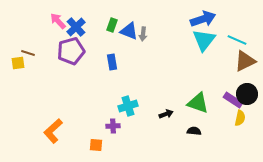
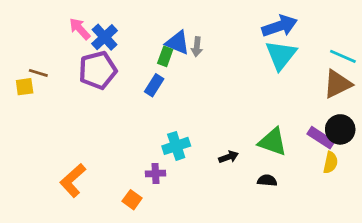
green rectangle: (112, 25) -> (165, 56), moved
cyan line: (237, 40) -> (343, 56), moved
blue rectangle: (112, 62) -> (154, 85), turned 42
orange square: (96, 145) -> (132, 200), turned 32

